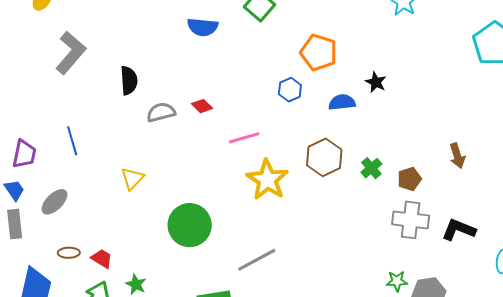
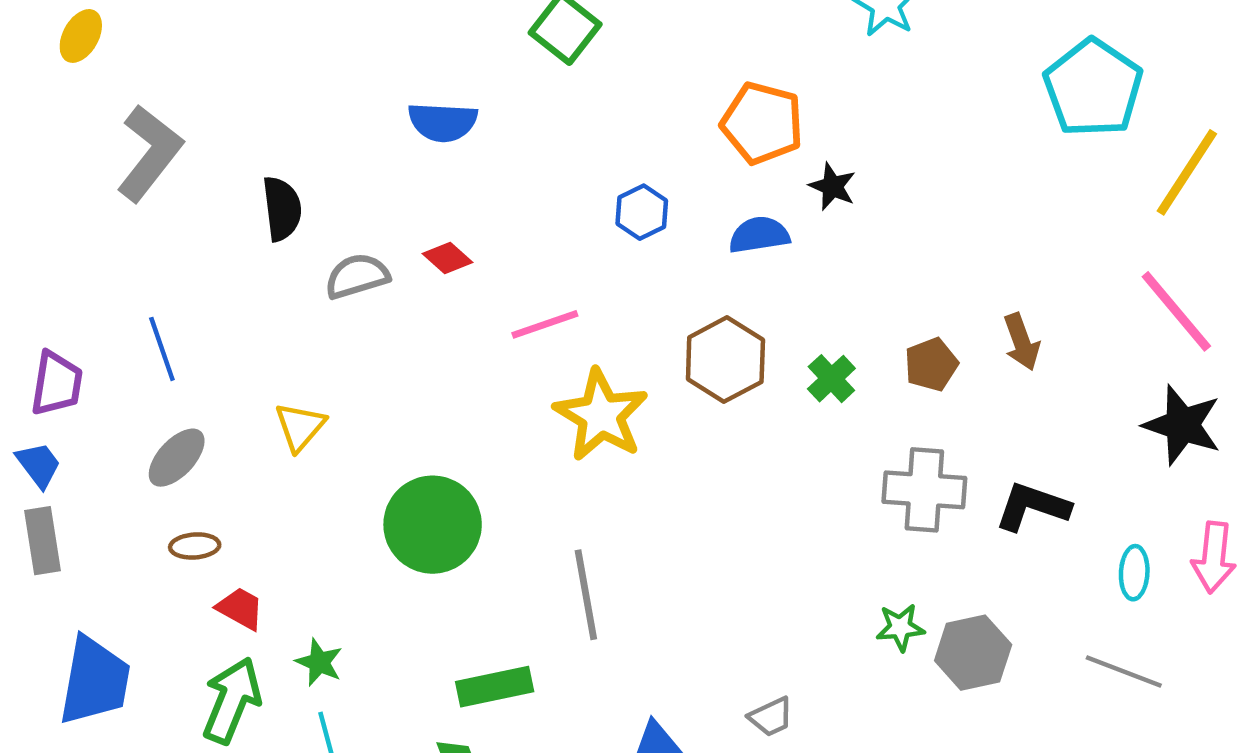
blue semicircle: (203, 27) -> (443, 122), moved
orange pentagon: (319, 52) -> (762, 123), moved
brown pentagon: (409, 179) -> (931, 364), moved
gray ellipse: (54, 202) -> (177, 458), moved
brown ellipse: (69, 253) -> (195, 546), moved
gray line: (257, 260) -> (586, 595), turned -69

